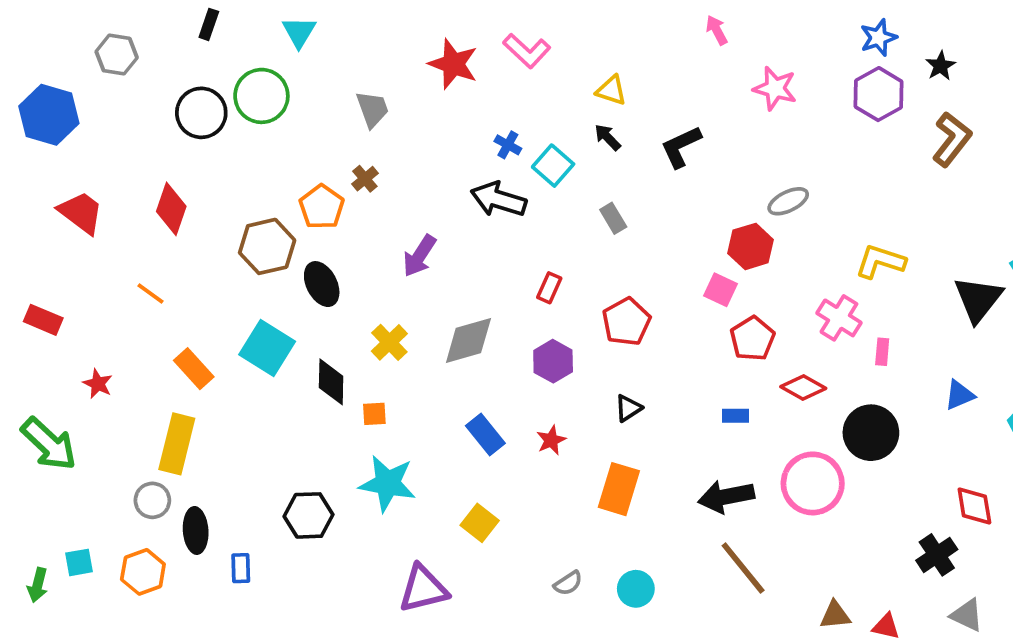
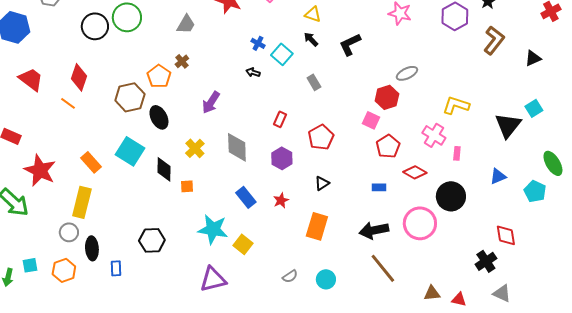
gray trapezoid: (372, 109) -> (186, 24), turned 50
black arrow: (498, 199) -> (253, 72), size x0.5
orange line: (150, 293) -> (68, 103), moved
gray diamond: (468, 340) -> (237, 147), turned -76
red star: (98, 384) -> (40, 170), size x2.0
cyan star: (388, 483) -> (213, 229), moved

